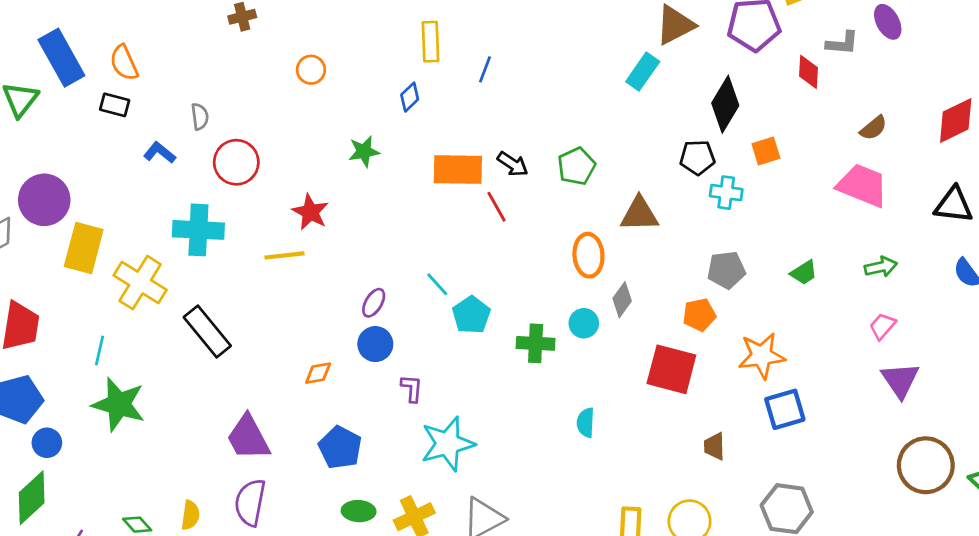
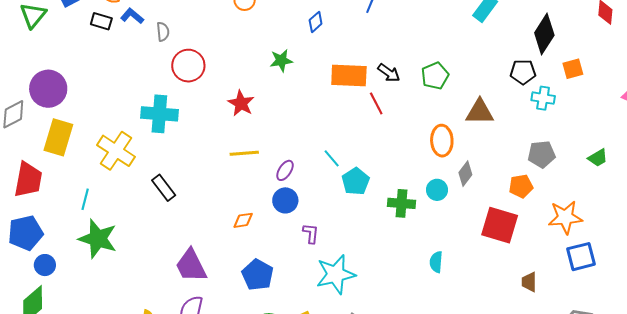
blue L-shape: (160, 153) -> (132, 16), moved
yellow rectangle: (84, 248) -> (58, 137), moved
yellow line: (285, 255) -> (244, 153), moved
black rectangle: (207, 332) -> (164, 188), size x0.7

